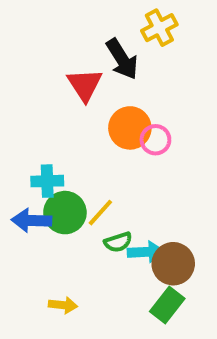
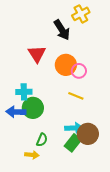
red triangle: (85, 85) -> (37, 54), moved
yellow line: (100, 213) -> (76, 96), moved, turned 70
green semicircle: (118, 242) -> (42, 140), moved, turned -48
green rectangle: (167, 305) -> (73, 143), moved

